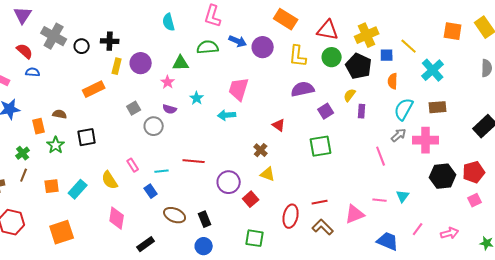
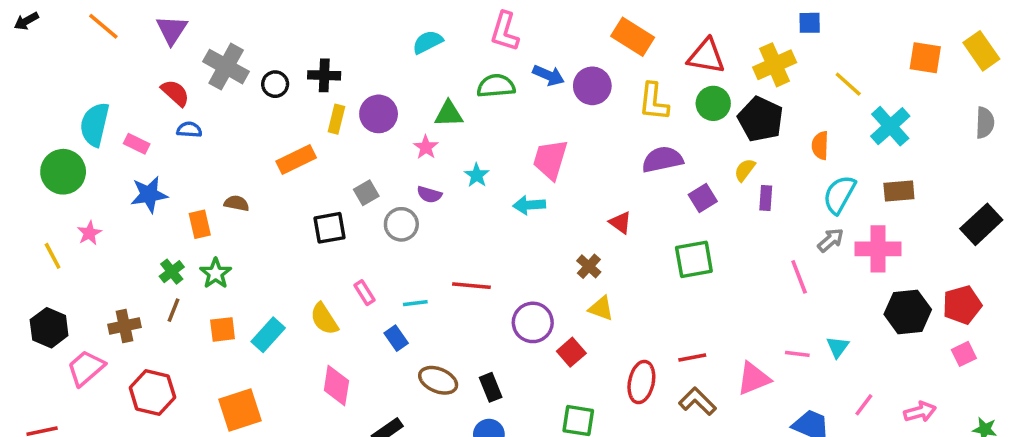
cyan semicircle: (169, 22) -> (428, 42), turned 78
blue square: (387, 55) -> (810, 23), moved
black square: (87, 137) -> (329, 228), moved
green star: (56, 145) -> (216, 273), moved

